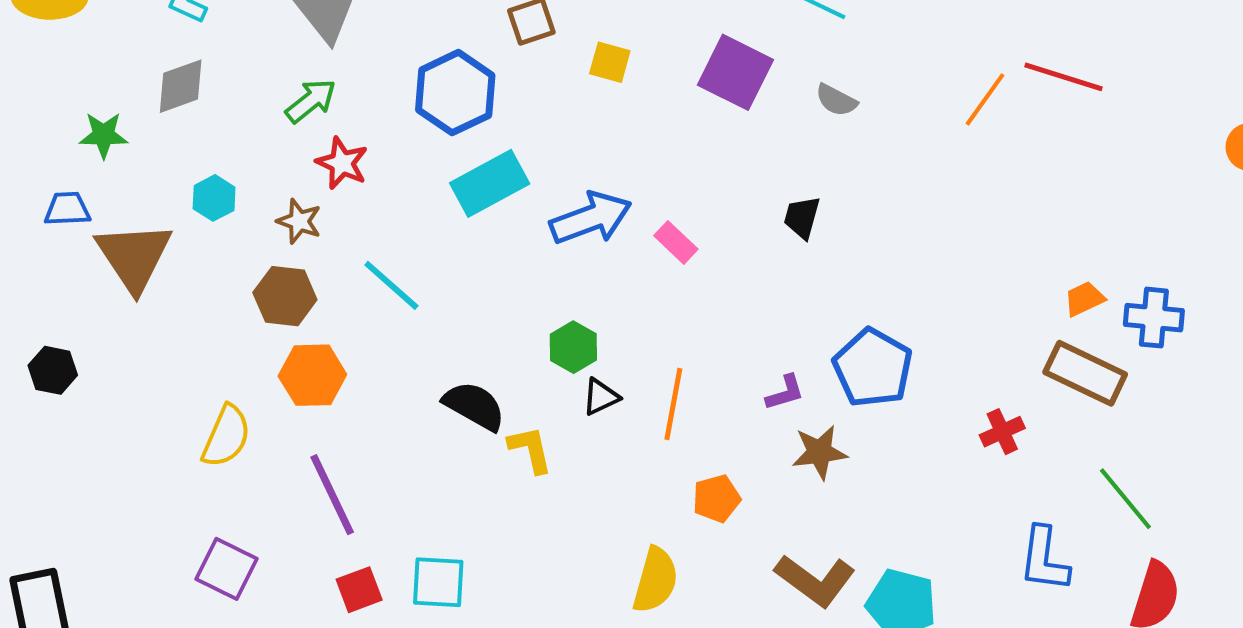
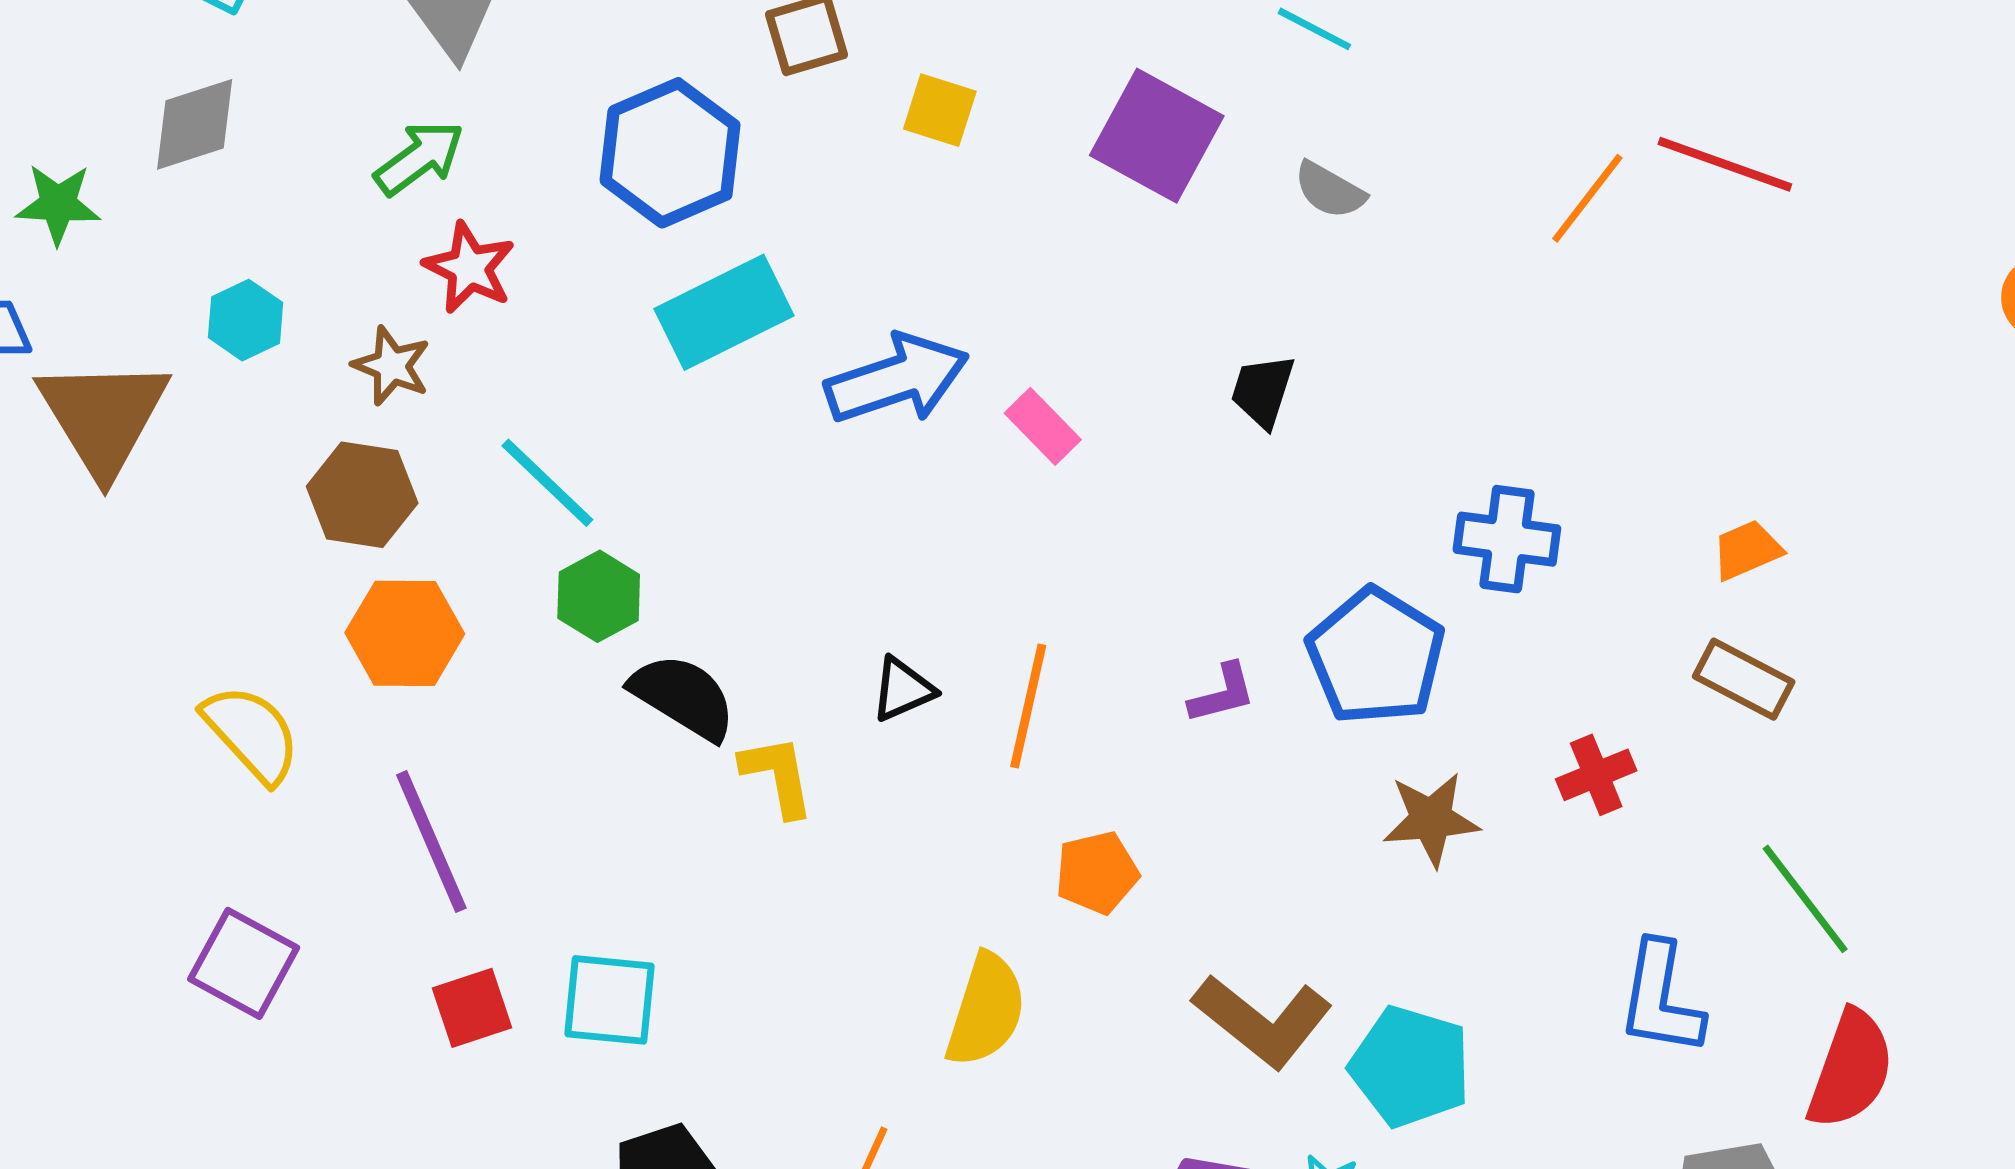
blue cross: (1154, 318) -> (1507, 539), moved
green hexagon: (573, 347) -> (599, 596), moved
brown rectangle: (1085, 373) -> (1744, 679), size x0.7
yellow semicircle: (226, 436) -> (252, 734), turned -68
brown star: (819, 452) -> (1431, 819), moved

